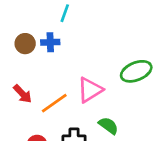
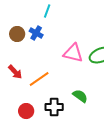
blue cross: (50, 42) -> (36, 33), turned 32
pink triangle: (90, 90) -> (73, 53), moved, turned 45

